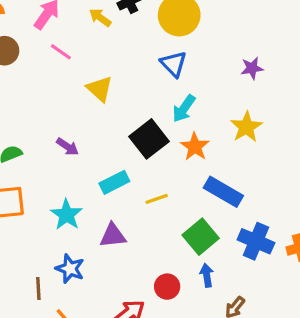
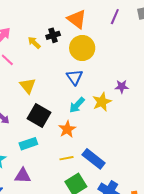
yellow star: (246, 127) -> (102, 102), moved
black square: (149, 139) -> (39, 116), moved, turned -30
orange star: (195, 147) -> (67, 129), moved
yellow line: (157, 199) -> (67, 158), moved

